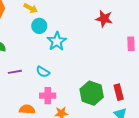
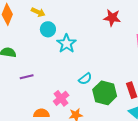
cyan semicircle: (43, 72) -> (85, 79), moved, turned -64
pink cross: (48, 96) -> (61, 98), turned -35

